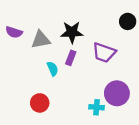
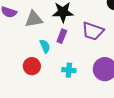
red circle: (40, 103) -> (32, 66), moved
cyan cross: (97, 107) -> (69, 70), moved

